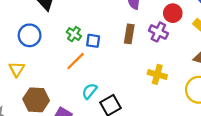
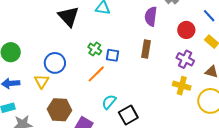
purple cross: (158, 32) -> (185, 59), moved
blue circle: (30, 35) -> (55, 63), moved
yellow cross: (157, 74) -> (182, 86), moved

